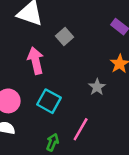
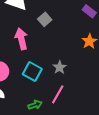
gray star: (97, 87) -> (60, 67), moved
green arrow: (52, 142) -> (35, 105), turned 48

